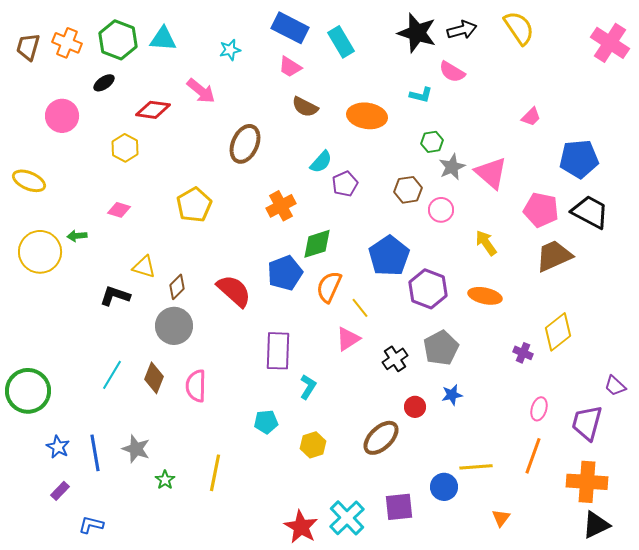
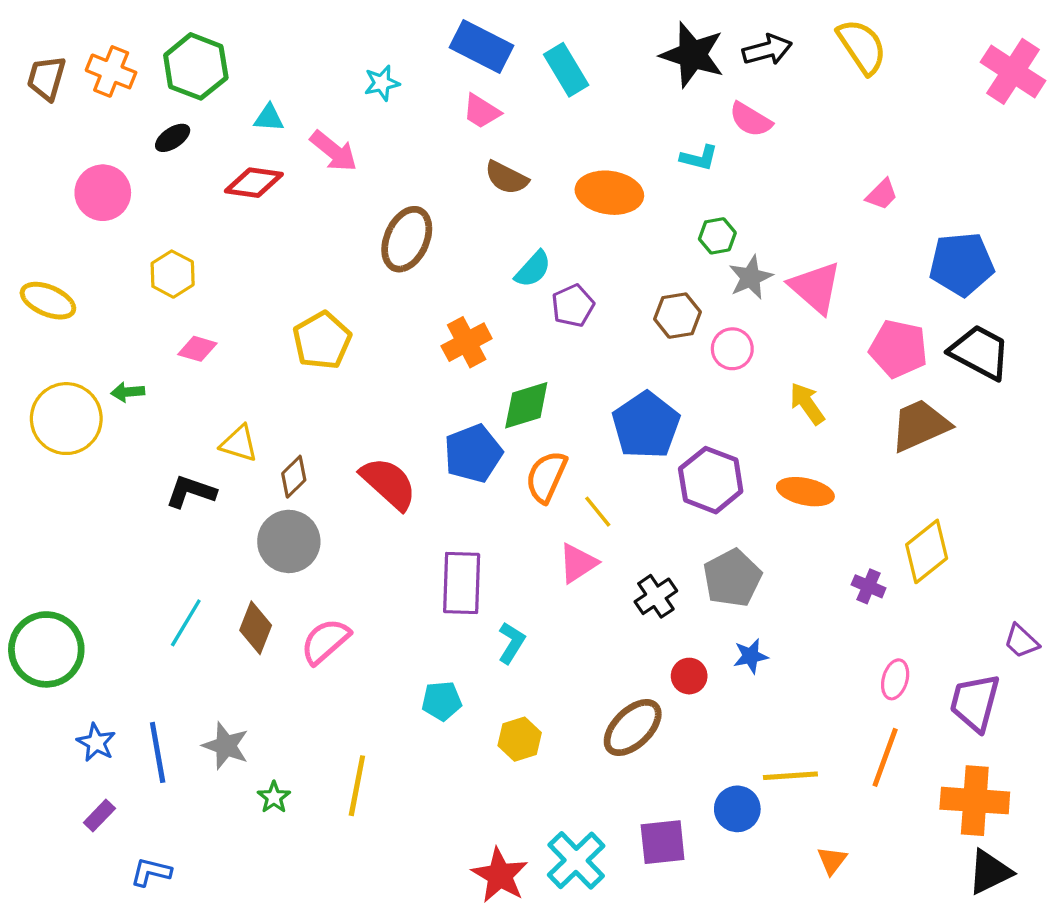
cyan triangle: (163, 39) -> (269, 118), moved, size x0.7
yellow hexagon: (125, 148) -> (173, 274), moved
pink semicircle: (196, 386) -> (325, 641), turned 48

